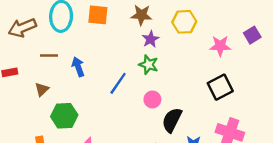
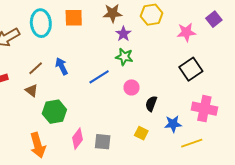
brown line: (49, 55) -> (36, 68), moved, turned -35
blue line: (118, 83) -> (99, 77), turned 30
brown triangle: (42, 89) -> (32, 91), turned -32
black semicircle: (172, 120) -> (151, 104), size x0.7

